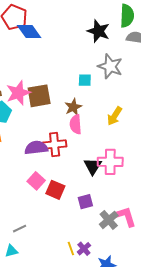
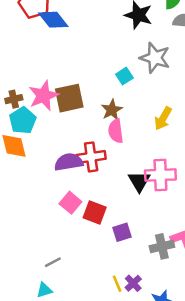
cyan square: (85, 80) -> (124, 76), turned -32
purple square: (85, 202) -> (122, 232), moved
gray cross: (109, 220) -> (162, 246), turned 30

